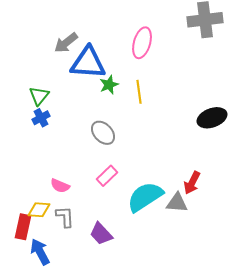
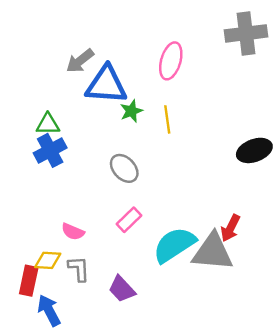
green triangle: (39, 96) -> (48, 124), turned 50
blue cross: (41, 118) -> (50, 150), size x1.5
gray triangle: (177, 203) -> (213, 252), size x1.6

